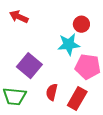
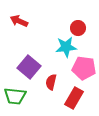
red semicircle: (52, 92) -> (51, 82), moved

